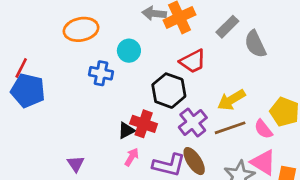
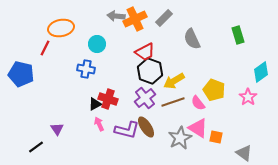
gray rectangle: (227, 27) -> (164, 18), moved
red line: (21, 68) -> (45, 48), moved
blue cross: (101, 73) -> (86, 69), moved
black hexagon: (169, 91) -> (150, 71), moved
pink arrow: (132, 157) -> (99, 124), turned -56

